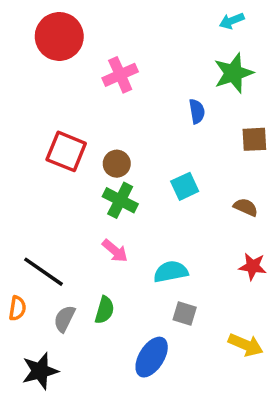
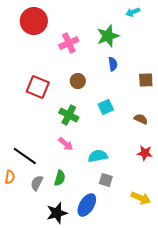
green star: (233, 73) -> (108, 36), moved
brown circle: (117, 164) -> (78, 81), moved
black star: (40, 371) -> (57, 213), moved

